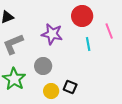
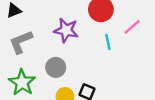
pink line: (109, 31) -> (132, 27), turned 70

